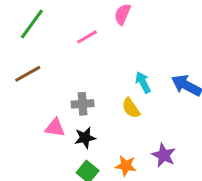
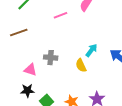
cyan arrow: (143, 82) -> (91, 50), turned 56
black star: (85, 138) -> (27, 91), moved

